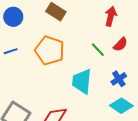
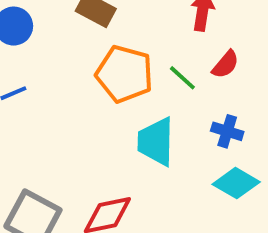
orange pentagon: (50, 50) -> (125, 74), moved
blue cross: (119, 79) -> (227, 131), turned -35

